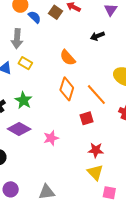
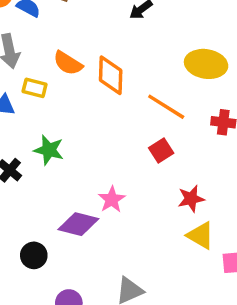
orange semicircle: (68, 58) -> (68, 63), moved
orange diamond: (67, 89) -> (111, 75), moved
purple diamond: (19, 129) -> (78, 224), moved

